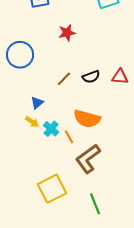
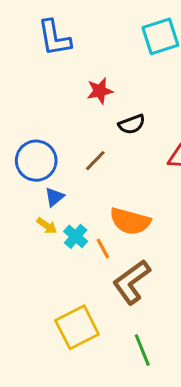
blue circle: (20, 55) -> (36, 161), moved
black semicircle: (91, 77) -> (132, 124), moved

